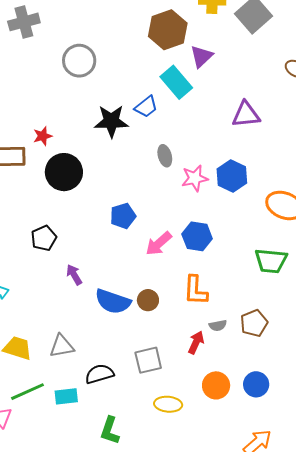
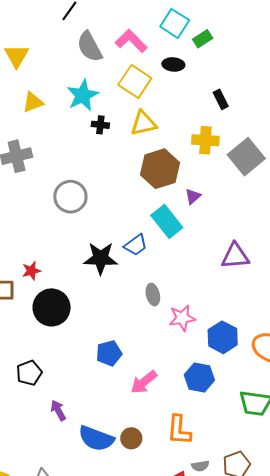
purple triangle: (202, 56) -> (193, 196), size x0.7
blue hexagon: (232, 176) -> (223, 337), moved
blue hexagon: (197, 236) -> (199, 378), moved

